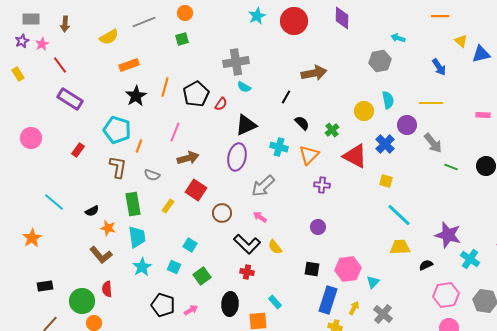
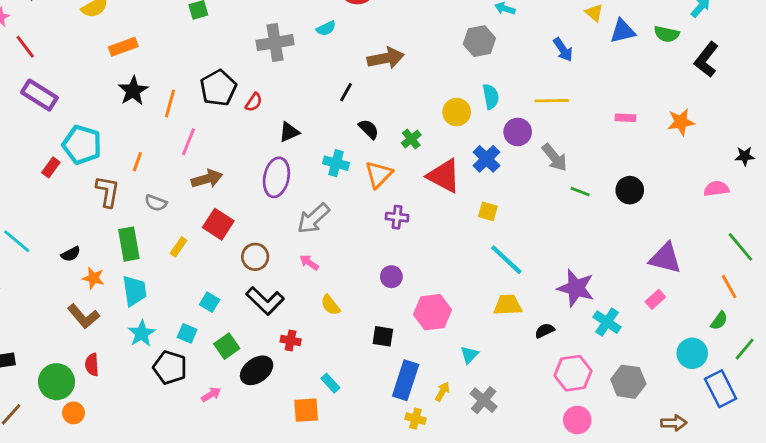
orange line: (165, 87) -> (170, 104), moved
cyan semicircle: (244, 87) -> (326, 28), moved, turned -56
black triangle: (246, 125) -> (289, 132), size x0.7
cyan pentagon: (117, 130) -> (82, 145), moved
black L-shape: (247, 244) -> (265, 301), moved
pink hexagon: (348, 269) -> (433, 312), moved
black ellipse: (230, 304) -> (257, 370), moved, turned 50
black pentagon: (163, 305) -> (170, 367), moved

